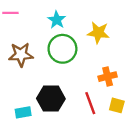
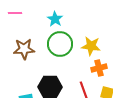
yellow star: (98, 33) -> (91, 46), moved

